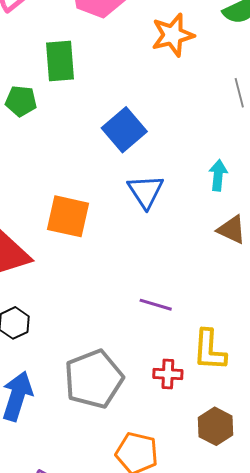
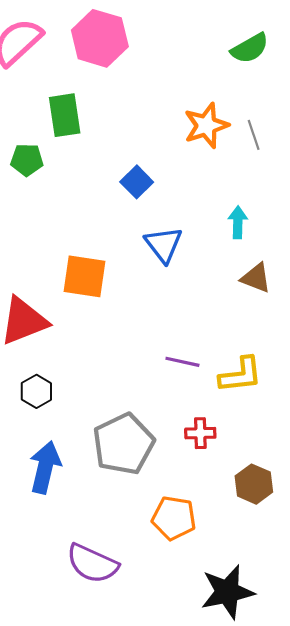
orange star: (173, 35) -> (206, 126), moved
blue square: (124, 130) -> (137, 182), size x0.7
yellow L-shape: (209, 350) -> (241, 375), moved, turned -96

